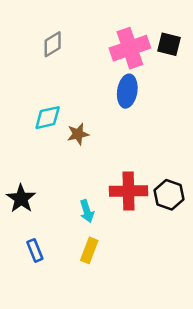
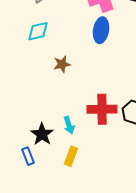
cyan diamond: (48, 118) -> (38, 31), moved
black star: (21, 199) -> (42, 134), moved

